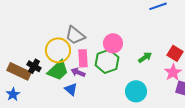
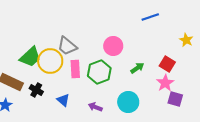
pink circle: (113, 43) -> (113, 46), moved
black cross: (34, 66) -> (36, 90), moved
green trapezoid: (58, 70) -> (30, 57), moved
purple arrow: (78, 72) -> (95, 107), moved

